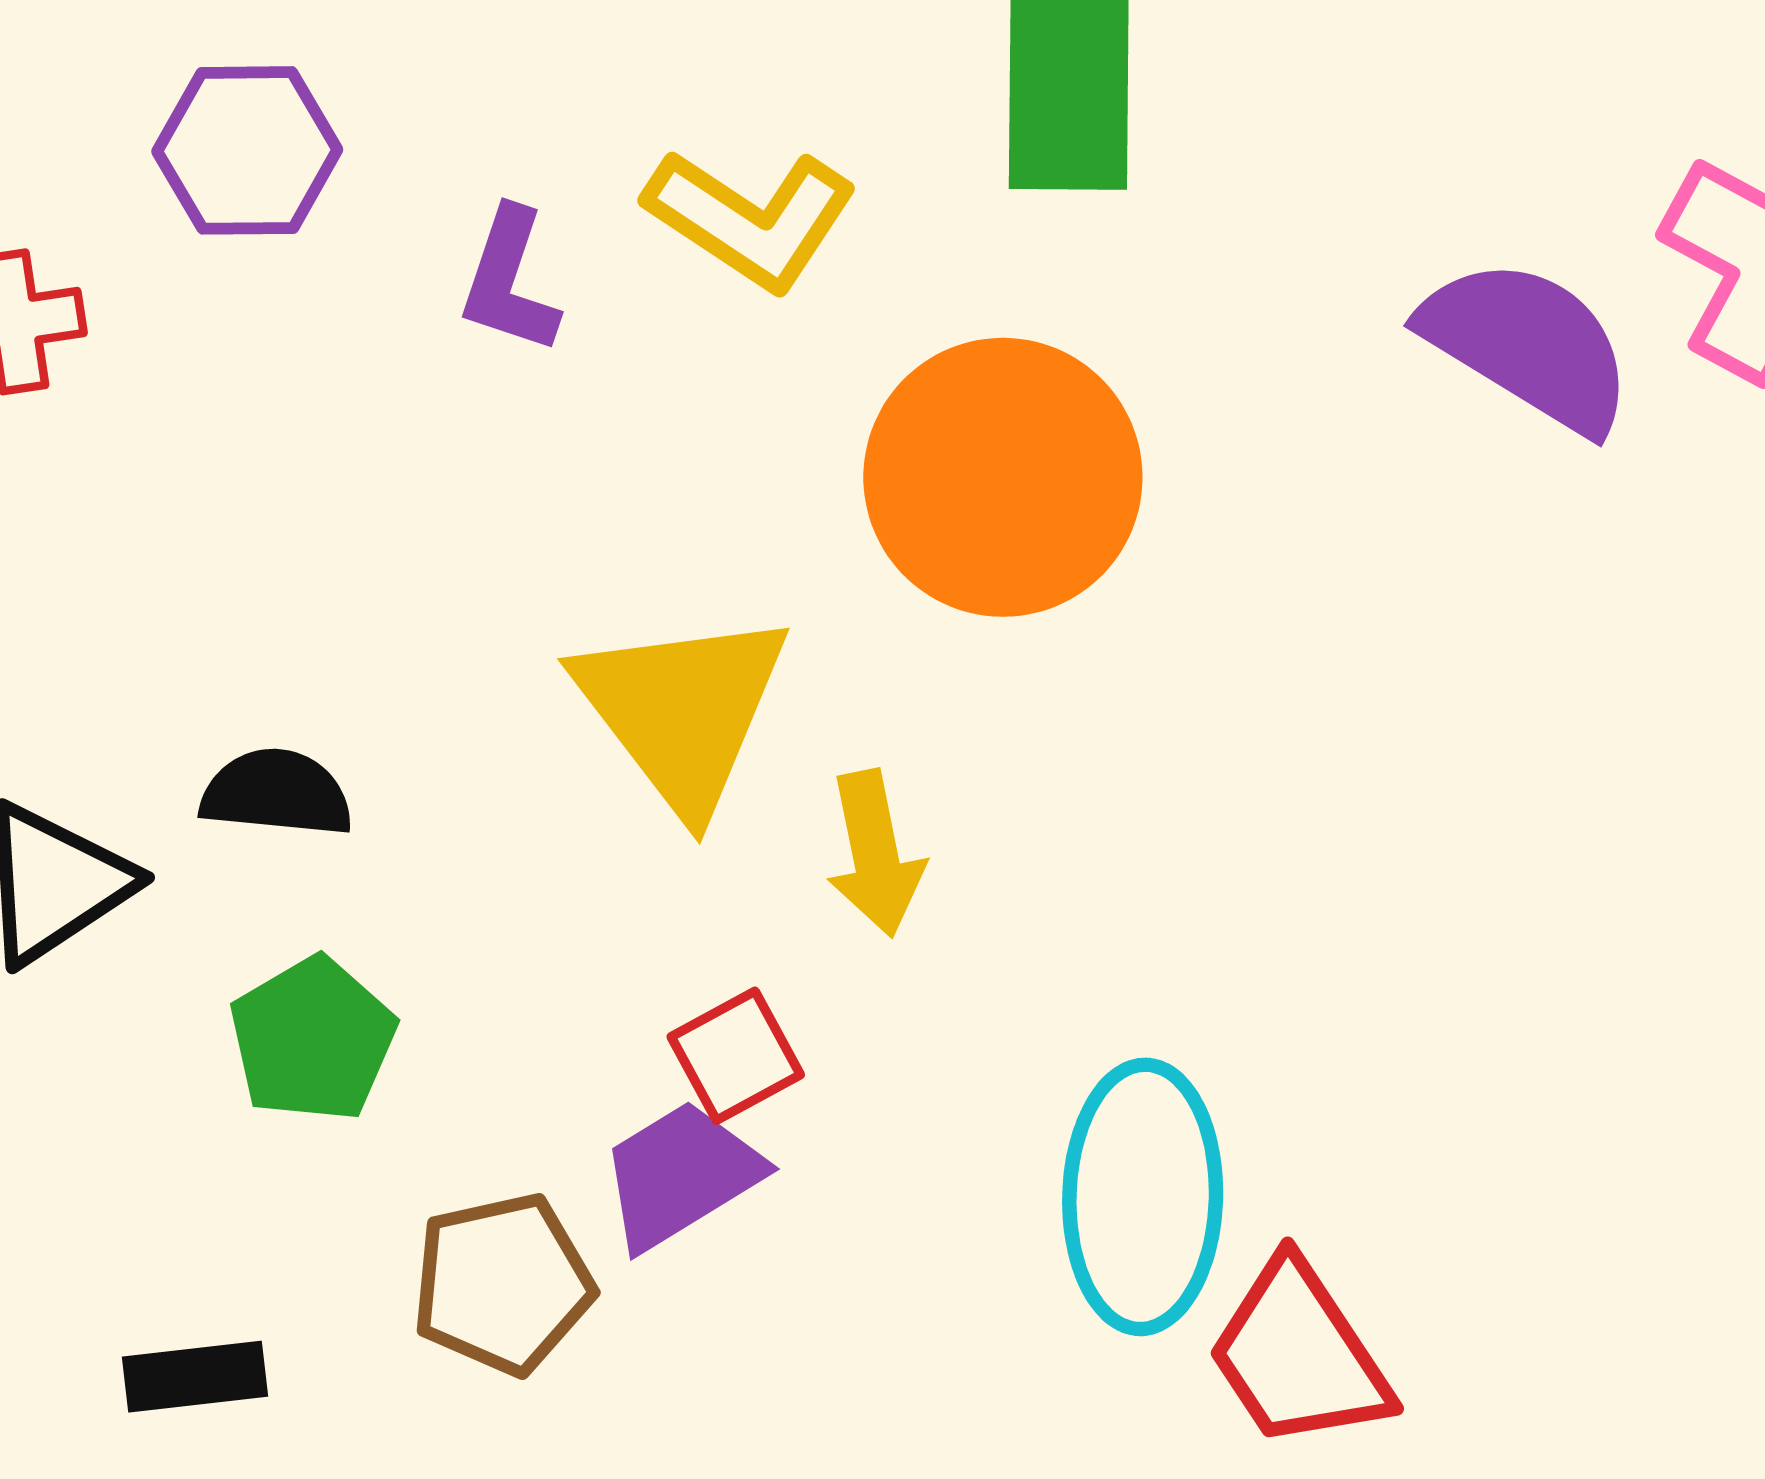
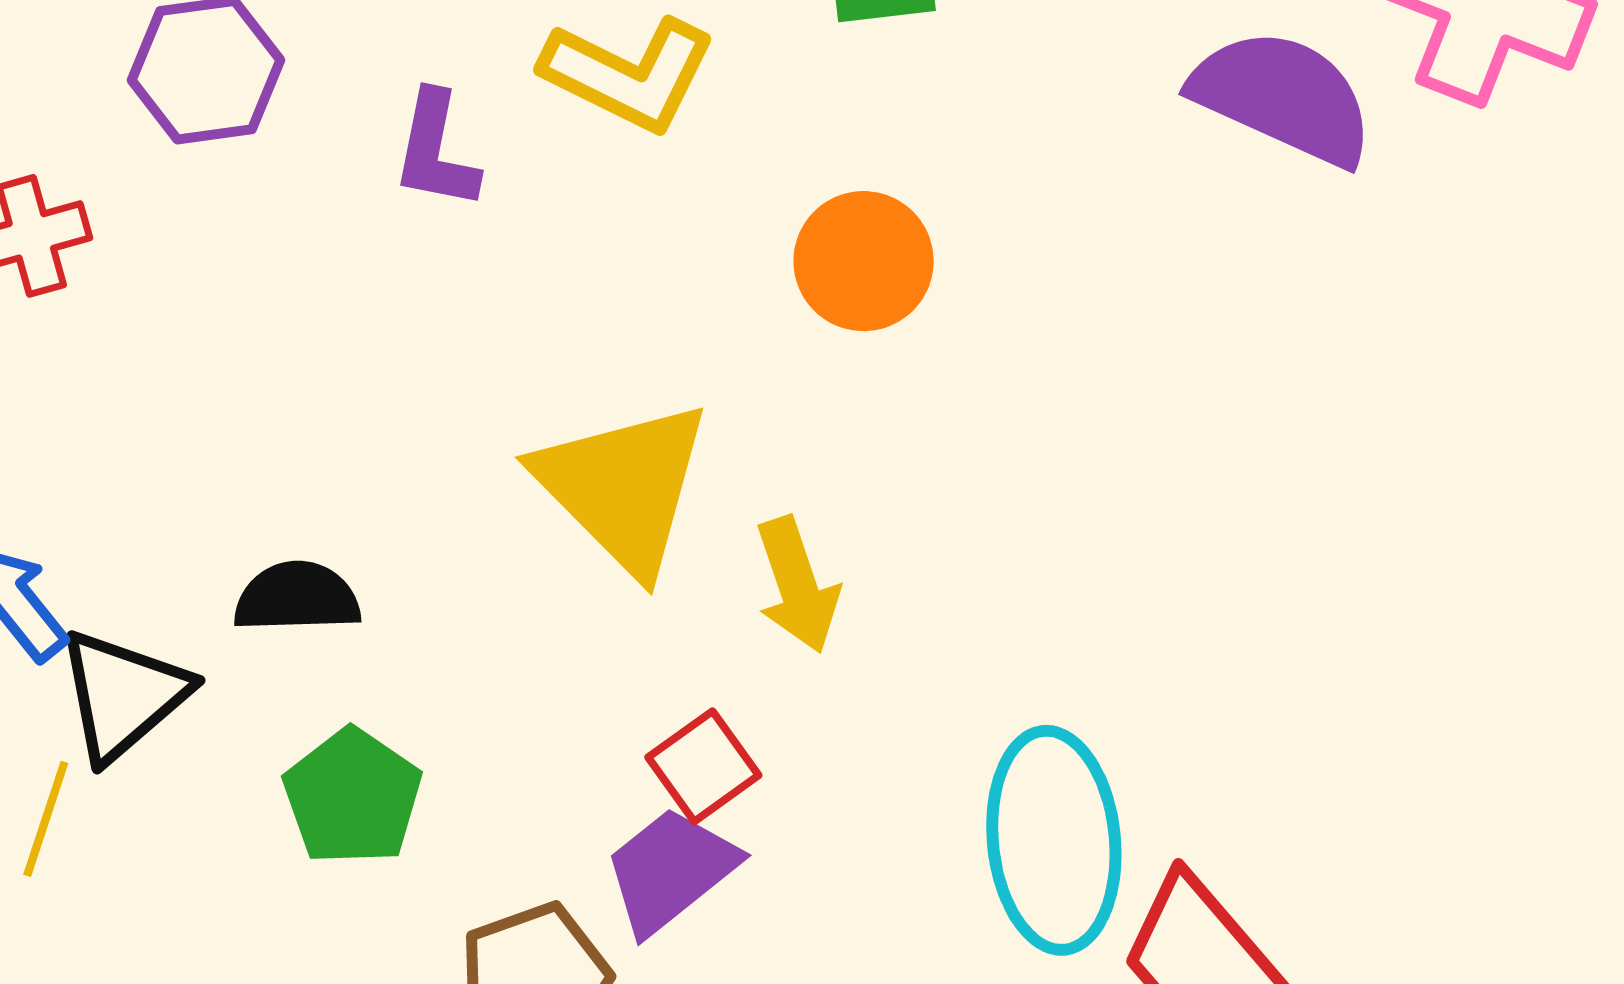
orange circle: (1003, 477) -> (864, 261), size x0.6

